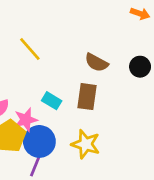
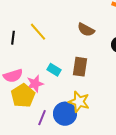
brown semicircle: (97, 63) -> (86, 30), moved
blue circle: (39, 141) -> (65, 114), moved

